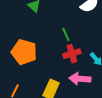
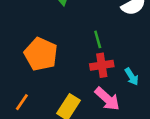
pink arrow: (80, 79) -> (107, 99), turned -150

